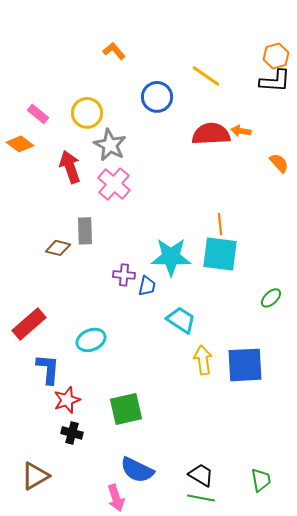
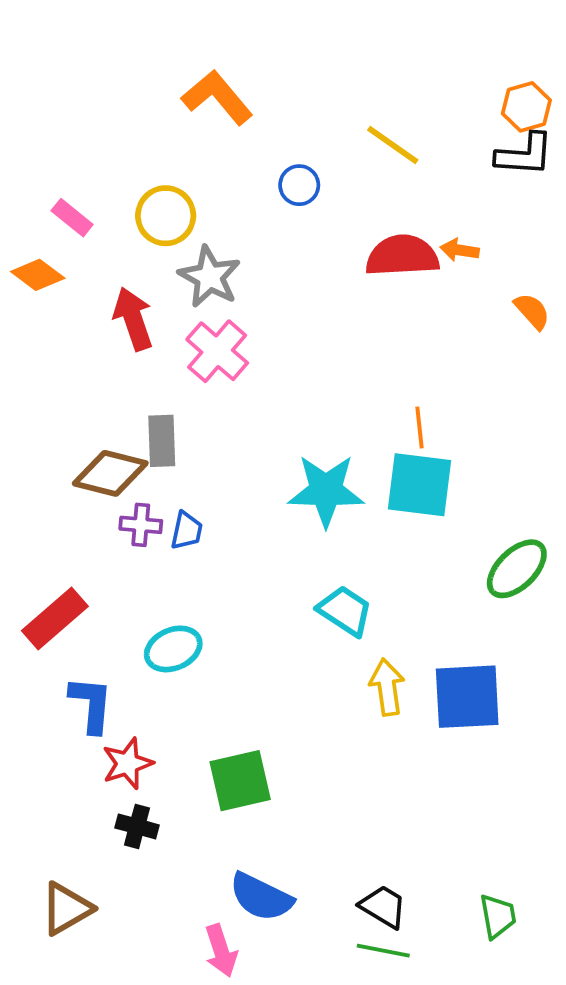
orange L-shape: (114, 51) -> (217, 97), size x1.6
blue circle: (157, 97) -> (299, 185), size x0.7
brown diamond: (58, 248) -> (110, 473), size x1.5
purple cross: (124, 275) -> (141, 525), moved
blue trapezoid: (147, 286) -> (187, 531), moved
green ellipse: (271, 298) -> (517, 569), size x1.6

